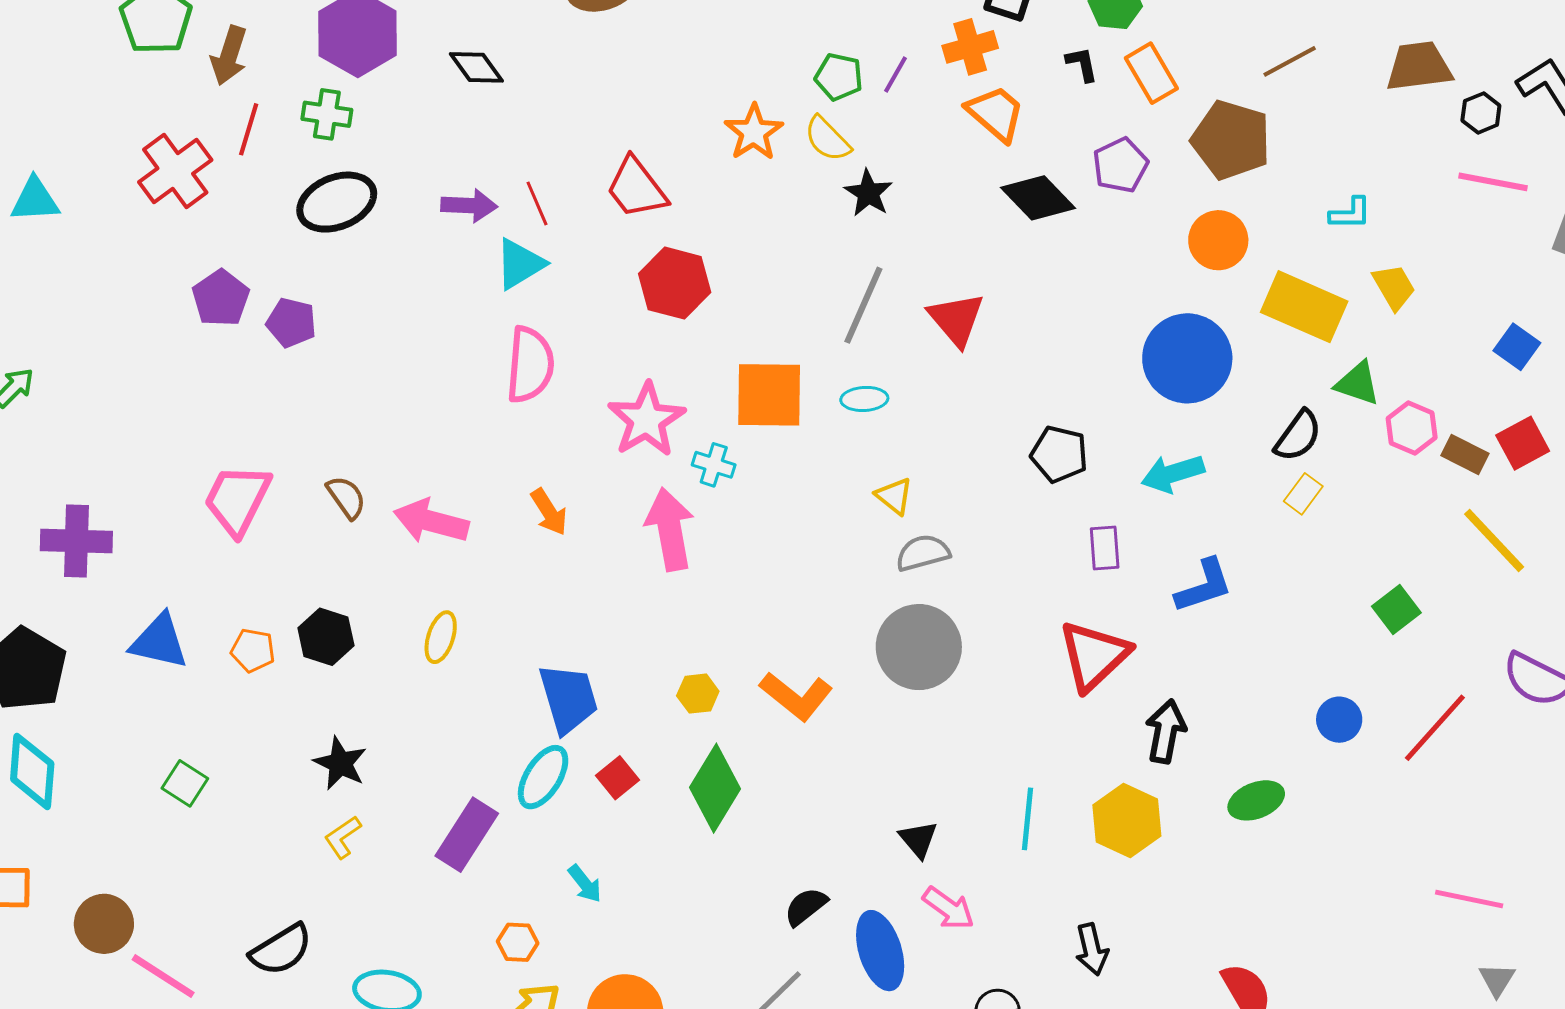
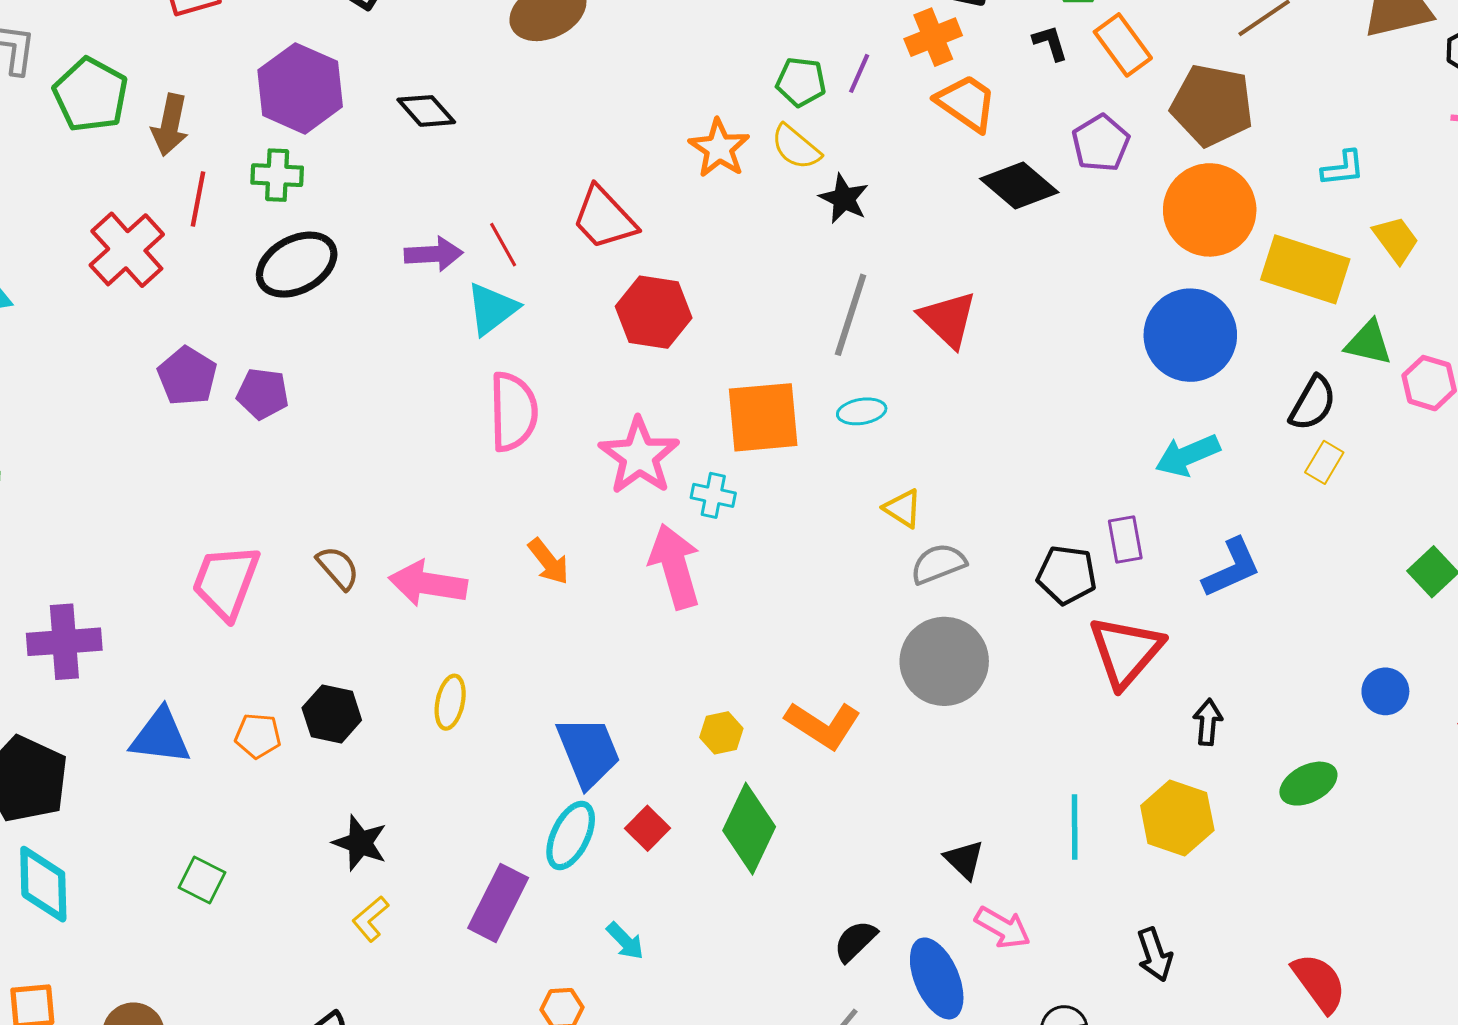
orange circle: (1218, 240) -> (1210, 210), size x1.5
black pentagon: (1059, 454) -> (1067, 575), moved
black arrow: (1166, 731) -> (1208, 722), size x0.7

